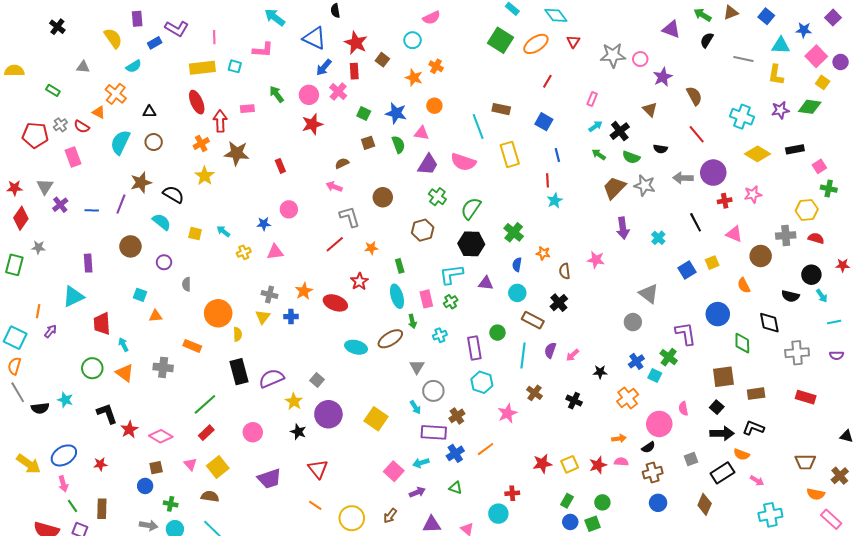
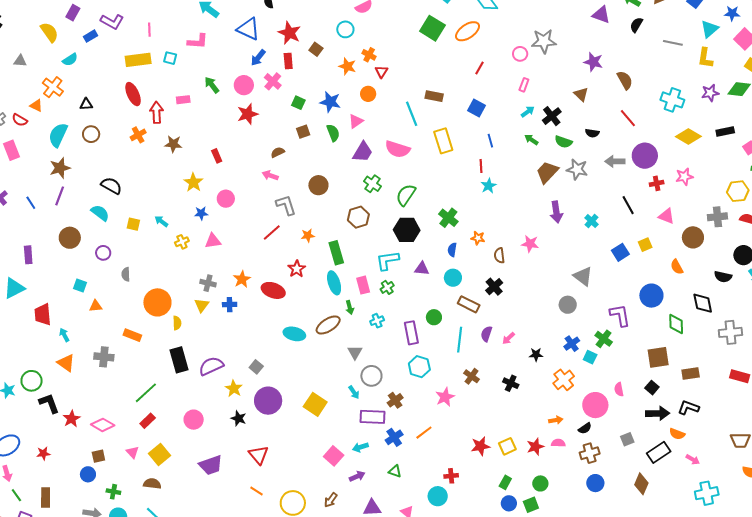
purple rectangle: (137, 19) -> (73, 13), turned 35
red triangle: (573, 42) -> (382, 72), moved
cyan triangle: (781, 45) -> (710, 29), turned -42
pink circle: (640, 59) -> (520, 54), moved
purple star: (663, 77) -> (593, 62), turned -30
pink triangle: (422, 133) -> (356, 121), turned -42
brown star: (237, 153) -> (173, 144), size x0.7
yellow star: (205, 176) -> (193, 182), moved
brown star: (141, 183) -> (60, 168), moved
blue line: (92, 210) -> (31, 203), turned 56
green rectangle: (400, 266) -> (336, 253), size x1.6
green circle: (92, 368) -> (32, 381), moved

